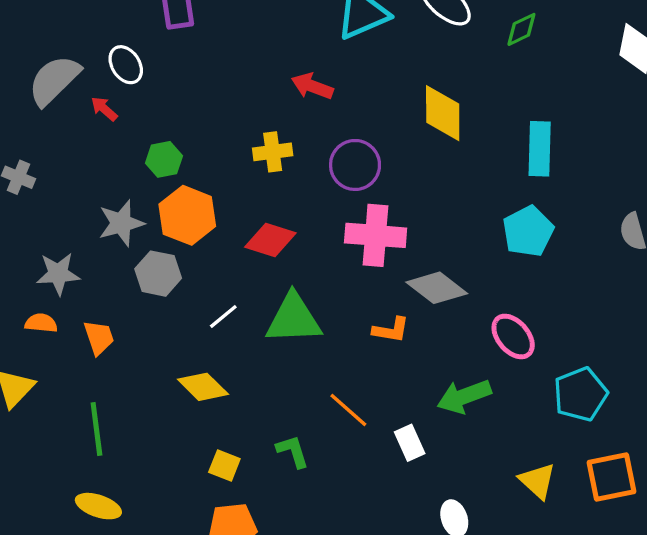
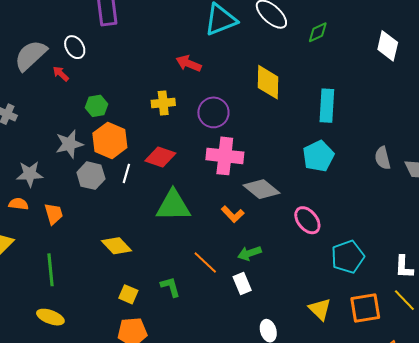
white line: (223, 316) -> (126, 173), moved, turned -36
orange L-shape: (391, 330) -> (233, 214), turned 35
green arrow: (464, 396) -> (250, 253), moved, size x0.7

